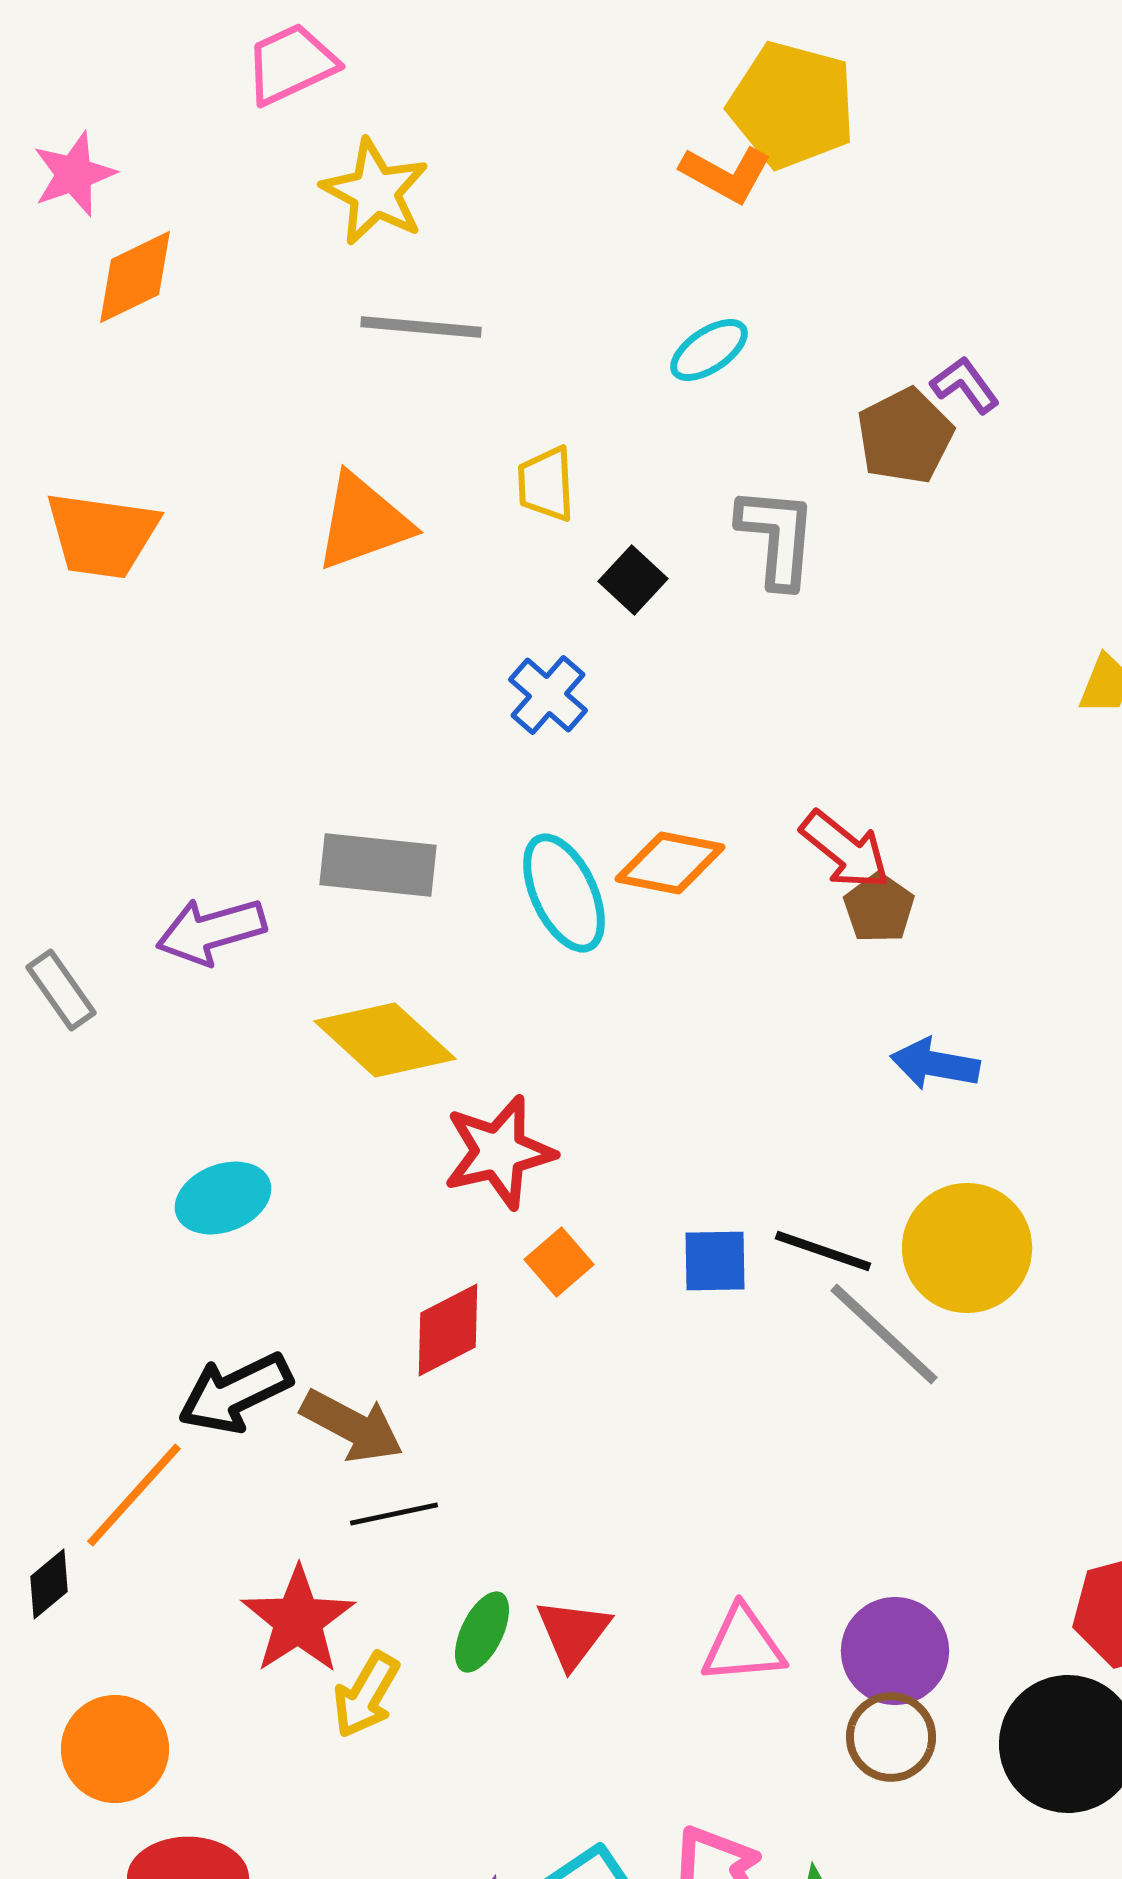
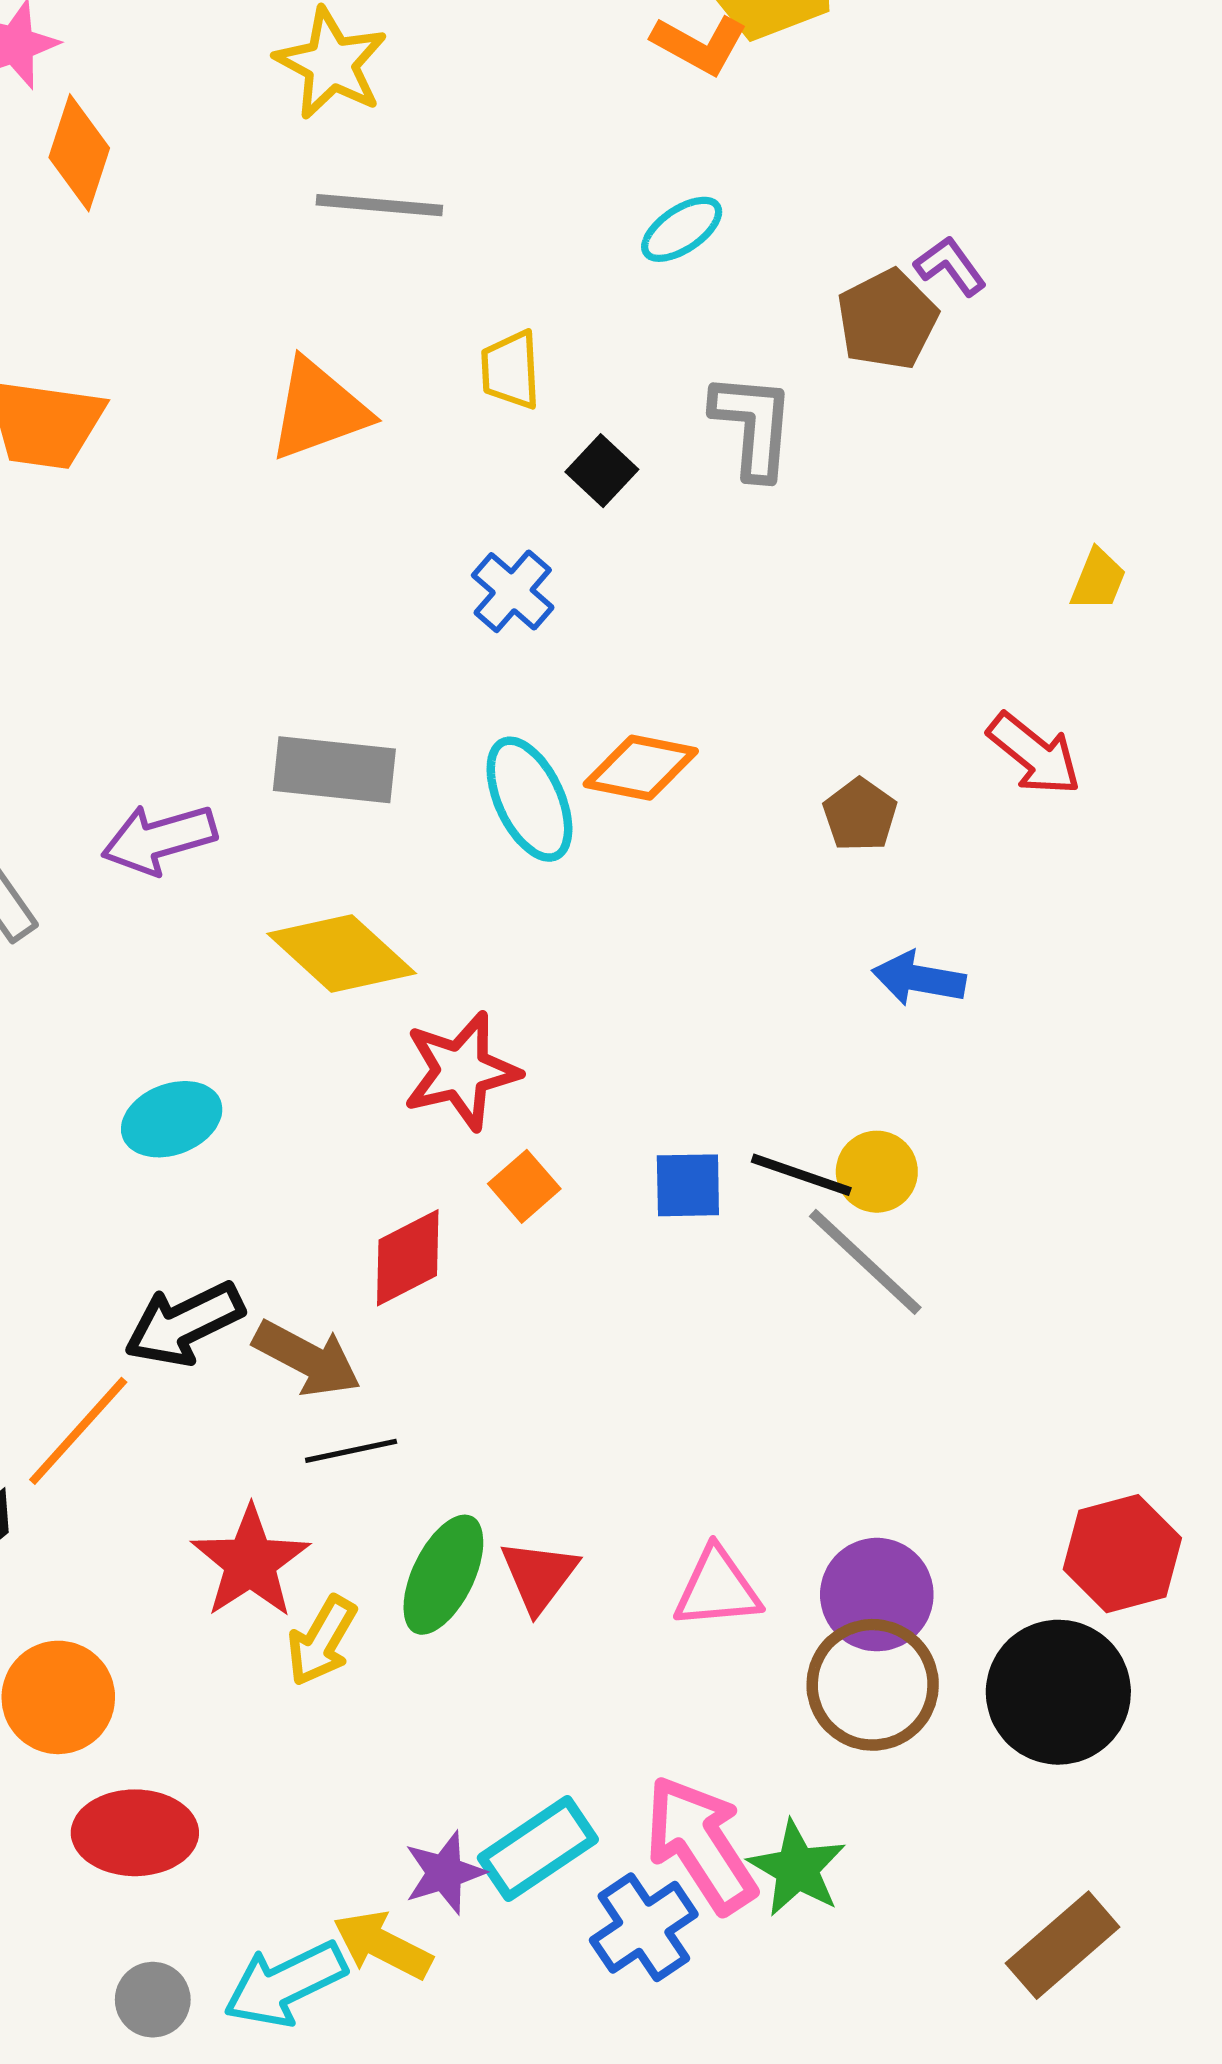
orange diamond: (135, 277) -> (79, 153), turned -46
red arrow: (845, 850) -> (1034, 754), moved
yellow circle: (967, 1248) -> (877, 1172), moved, size x0.6
green ellipse: (482, 1632) -> (443, 1575), size x1.4
brown circle: (891, 1737) -> (873, 1685), size x1.4

